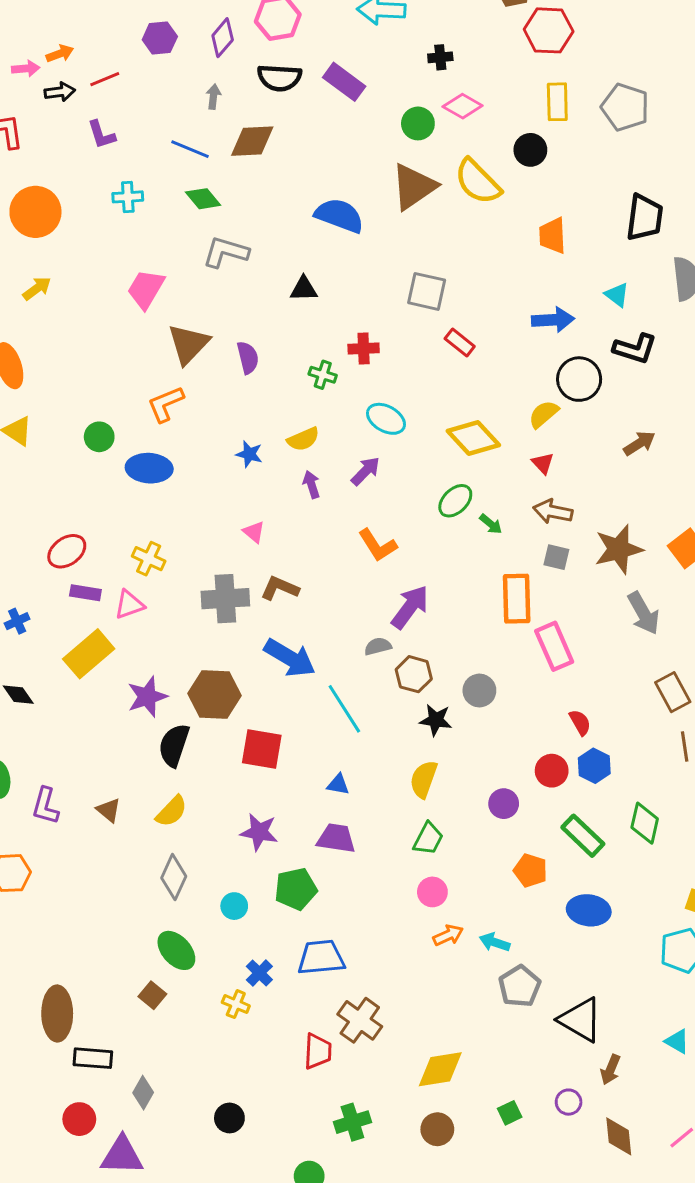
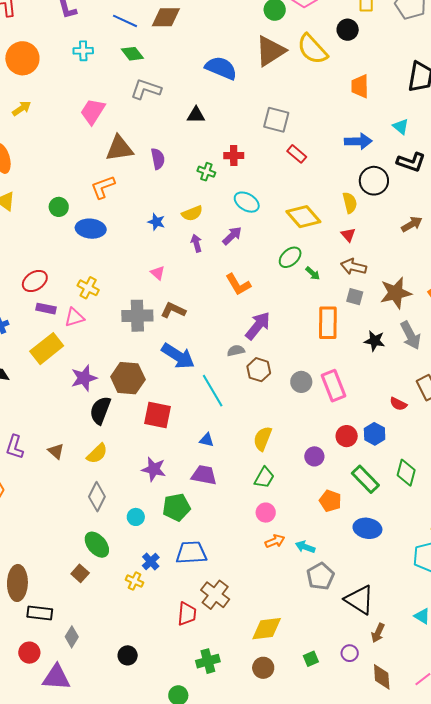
brown triangle: (188, 344) -> (119, 148), turned 36
yellow semicircle: (544, 414) -> (350, 203), turned 115
pink rectangle: (554, 646) -> (333, 386), moved
black star: (436, 720) -> (375, 341), moved
red semicircle: (580, 722) -> (398, 404), moved, turned 144

